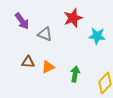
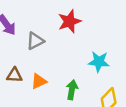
gray triangle: (45, 34) -> (35, 41), turned -49
cyan star: (97, 36) -> (99, 62), moved

